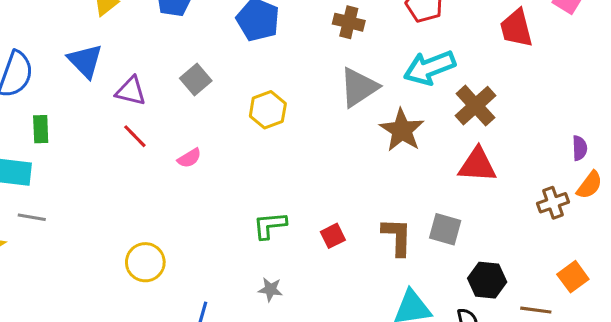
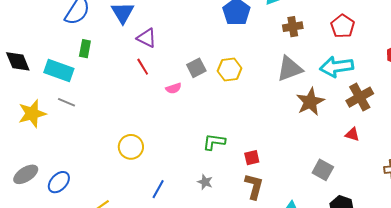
brown cross: (349, 22) -> (293, 27), turned -36
gray square: (196, 80) -> (196, 68), moved
red triangle: (477, 165) -> (352, 134), size x0.6
brown L-shape: (397, 237) -> (254, 186), moved

